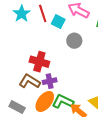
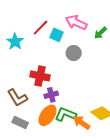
red line: (43, 13) -> (41, 28), turned 66
cyan star: (22, 14) -> (15, 42), moved
brown L-shape: (30, 81) -> (17, 98), moved, turned -150

